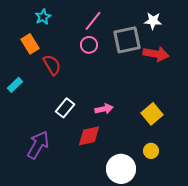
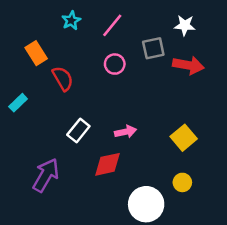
cyan star: (43, 17) -> (71, 21), moved
gray square: (127, 40) -> (153, 48), size x0.7
pink circle: (89, 45) -> (115, 64), moved

